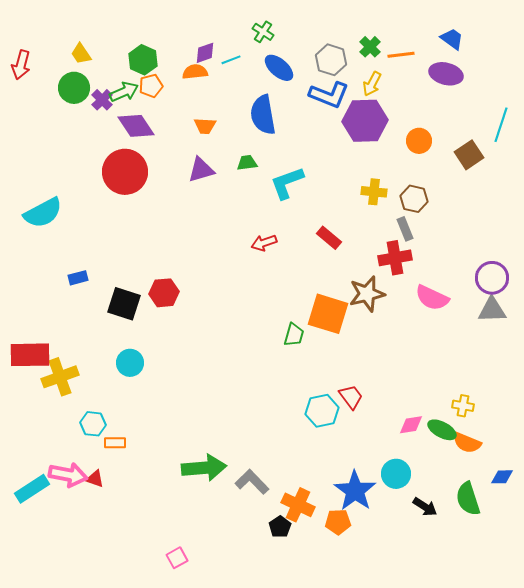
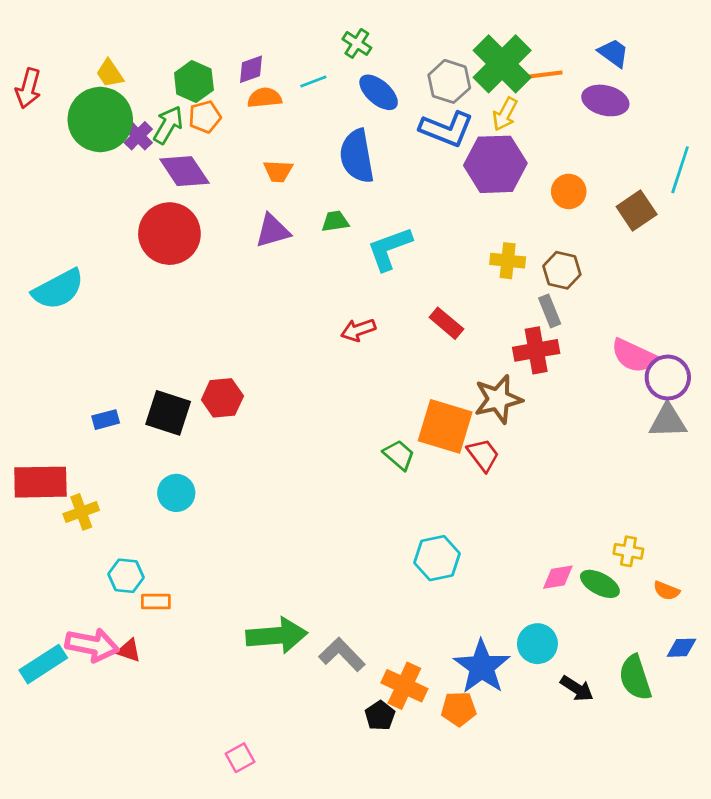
green cross: (370, 47) -> (502, 64), size x2.0
purple diamond: (205, 53) -> (251, 69), moved
green circle: (74, 88) -> (100, 120), size x1.5
green arrow: (124, 92) -> (168, 125), turned -36
blue rectangle: (78, 278) -> (106, 420), moved
pink semicircle: (432, 298) -> (634, 356), moved
green trapezoid: (294, 335) -> (399, 455), turned -65
yellow cross: (60, 377) -> (81, 512), size x0.7
red trapezoid: (351, 397) -> (483, 455), moved
orange semicircle: (467, 443) -> (666, 591), moved, size x0.7

